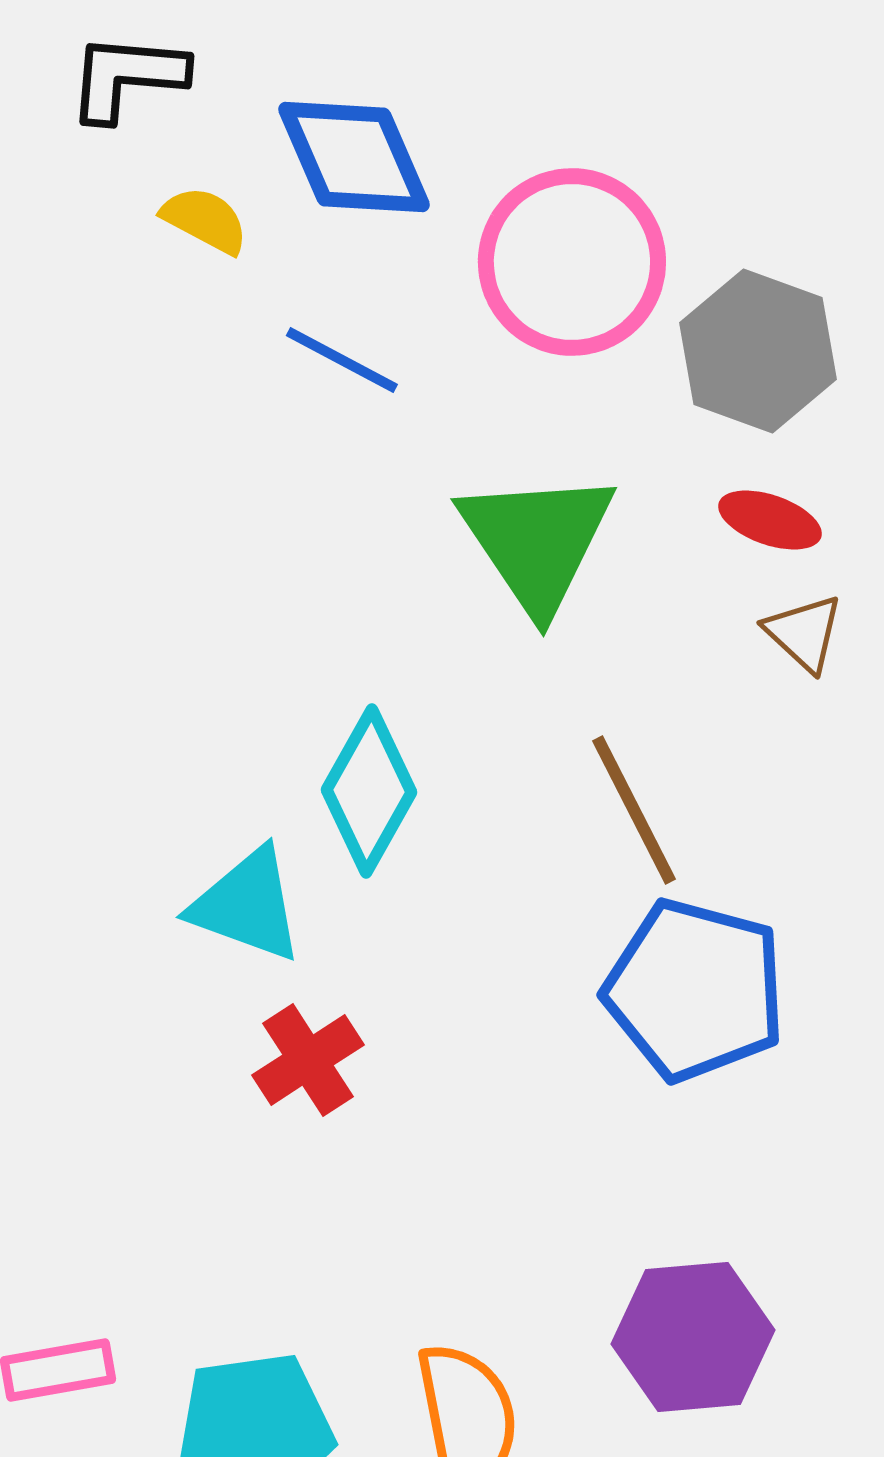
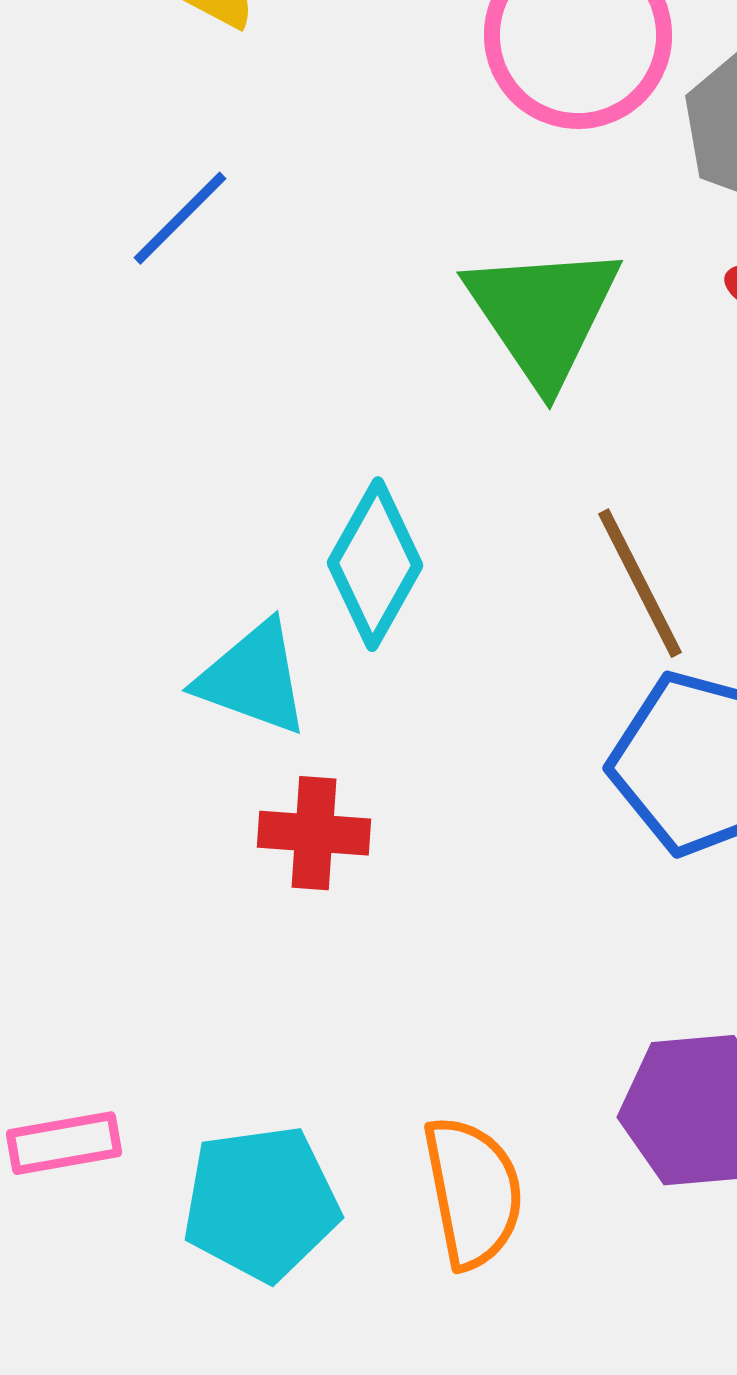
blue line: (342, 360) -> (180, 218), moved, turned -73
red cross: (308, 1060) -> (314, 833), turned 37

